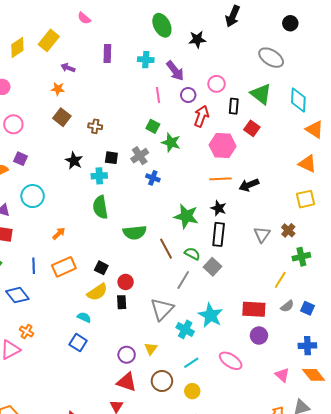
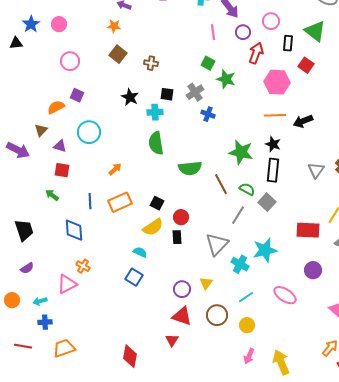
blue diamond: (17, 295) -> (74, 230), turned 35
red rectangle: (254, 309) -> (308, 230), moved
cyan star: (210, 315) -> (265, 250), turned 30

